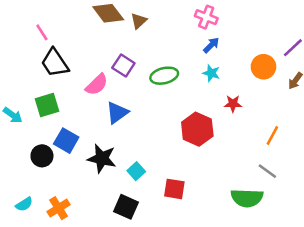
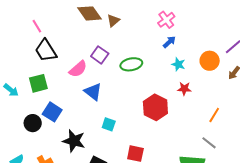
pink cross: (206, 17) -> (166, 20), turned 30
cyan star: (211, 73) -> (178, 64), moved
blue triangle: (117, 113) -> (93, 92), turned -48
black star: (102, 158) -> (74, 141), moved
cyan square: (136, 171) -> (109, 124), moved, turned -32

